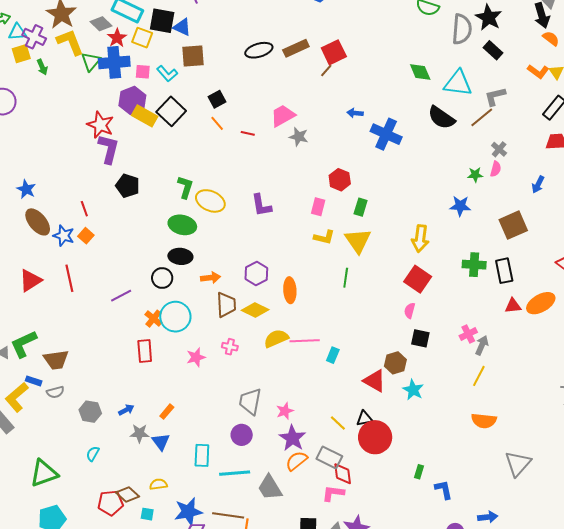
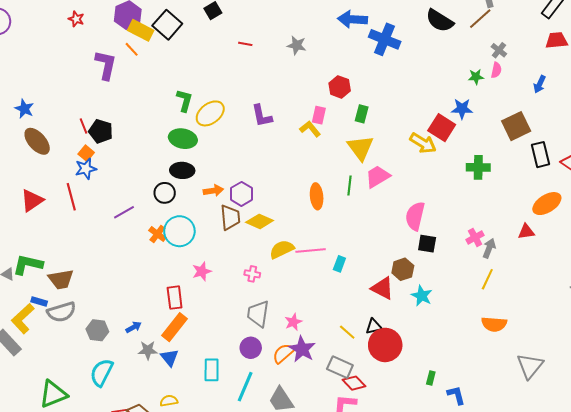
blue arrow: (355, 113) -> (352, 19), size x1.8
pink trapezoid: (283, 116) -> (378, 177), moved
orange line: (217, 123) -> (132, 49), moved
red star: (100, 125) -> (76, 19), moved, size x0.6
black pentagon: (128, 186) -> (101, 131), moved
yellow ellipse: (210, 201) -> (210, 113), turned -60
blue star: (64, 236) -> (86, 169), moved, turned -30
yellow L-shape: (324, 237) -> (310, 129), moved, turned -140
yellow arrow: (420, 239) -> (423, 143), turned -64
black rectangle: (504, 271) -> (540, 155), moved
purple hexagon: (256, 273) -> (242, 194), moved
red square: (418, 279) -> (442, 128), moved
orange ellipse: (290, 290) -> (317, 196), moved
red triangle: (513, 306) -> (526, 232), moved
pink semicircle: (410, 311) -> (415, 216), size x1.8
green L-shape: (24, 344) -> (28, 265), turned 40
pink cross: (230, 347) -> (252, 274), moved
red rectangle: (145, 351) -> (175, 298), moved
gray semicircle: (55, 392) -> (61, 312), size x1.6
orange rectangle: (167, 412) -> (175, 327), size x1.8
cyan semicircle: (93, 454) -> (102, 372), size x1.8
orange semicircle: (297, 461) -> (283, 353), moved
cyan line: (235, 473) -> (245, 387), turned -60
red diamond: (343, 474) -> (354, 383), turned -35

